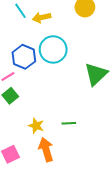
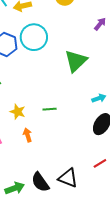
orange arrow: (46, 150) -> (28, 135), size x0.6

